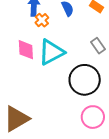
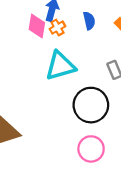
pink diamond: (26, 50) -> (37, 26), moved

